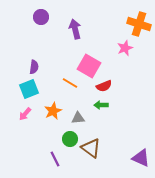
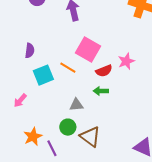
pink star: (125, 48) -> (126, 61), moved
cyan square: (29, 89) -> (43, 75), moved
orange star: (53, 111) -> (33, 137), moved

